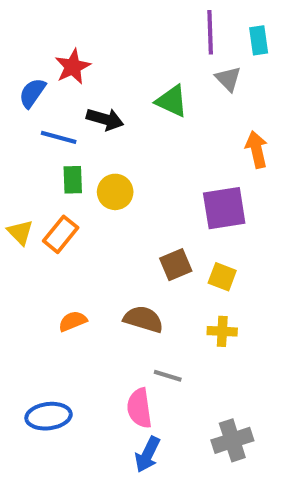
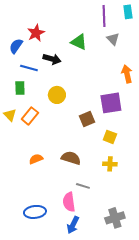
cyan rectangle: (259, 40) -> (128, 12), moved
green triangle: (172, 101) -> (79, 42), moved
green rectangle: (73, 180) -> (20, 88), moved
brown square: (176, 265) -> (87, 119), moved
blue ellipse: (48, 416) -> (35, 212), moved

